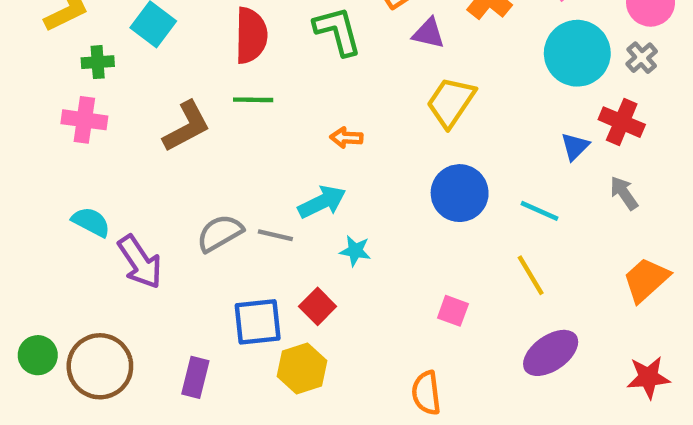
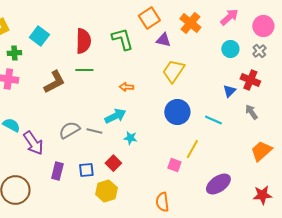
cyan circle: (577, 53) -> (230, 49), size x0.6
yellow line: (531, 275) -> (192, 149), moved, turned 60
blue square: (258, 322) -> (86, 170), size x0.7
purple rectangle: (195, 377) -> (57, 171), moved

